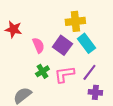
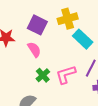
purple square: (62, 45) -> (37, 25), moved

